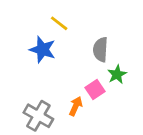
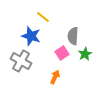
pink square: (95, 90) -> (62, 53), moved
gray cross: (38, 116) -> (21, 61), moved

